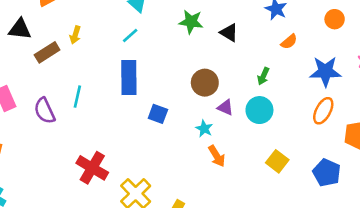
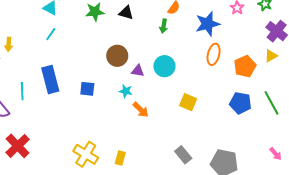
green arrow: (263, 76) -> (164, 26), moved
blue rectangle: (129, 78) -> (50, 79), moved
red cross: (92, 168) -> (18, 146), moved, turned 30
blue pentagon: (327, 173) -> (240, 103), moved

